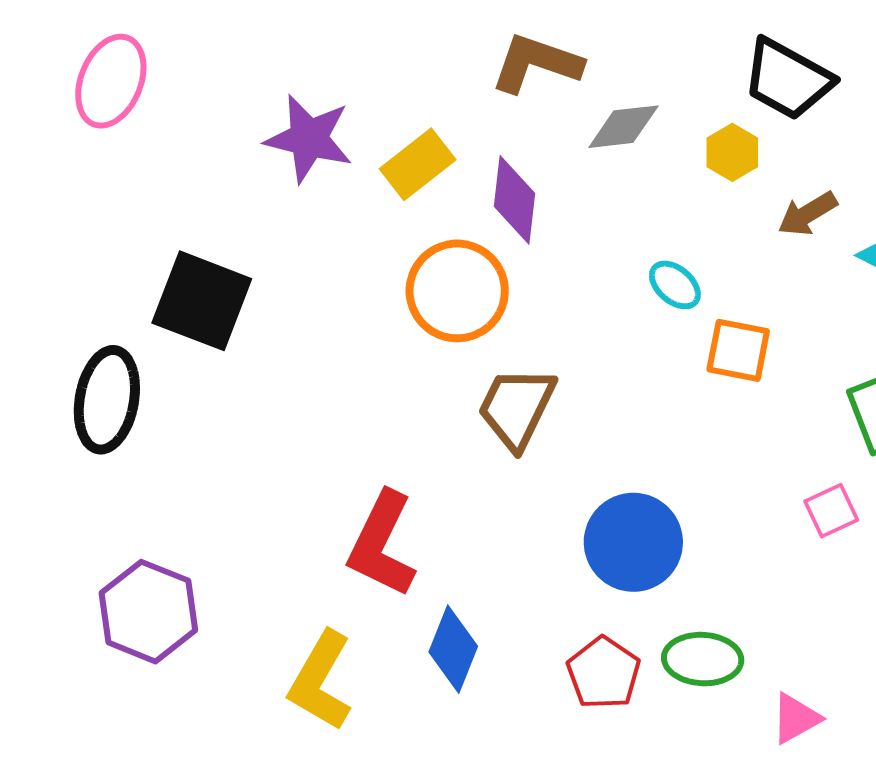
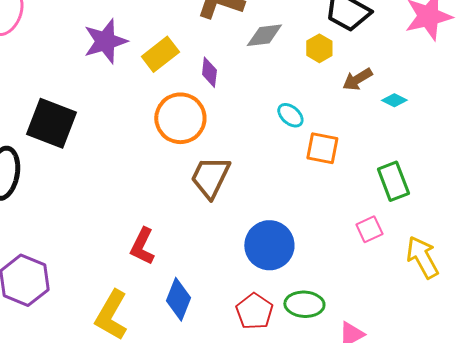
purple star: (309, 139) -> (105, 41), turned -30
purple diamond: (515, 200) -> (209, 72), size x0.7
red L-shape: (382, 544) -> (142, 246), size x0.7

